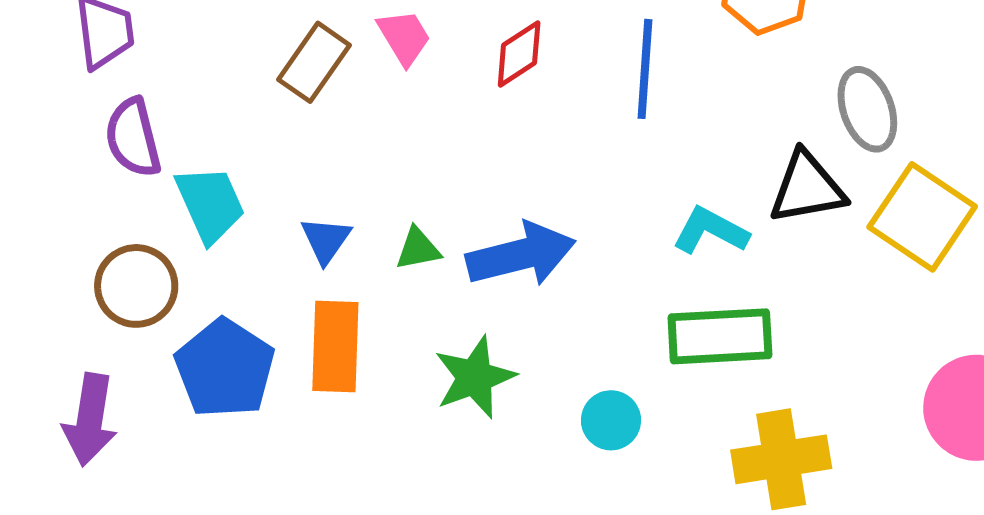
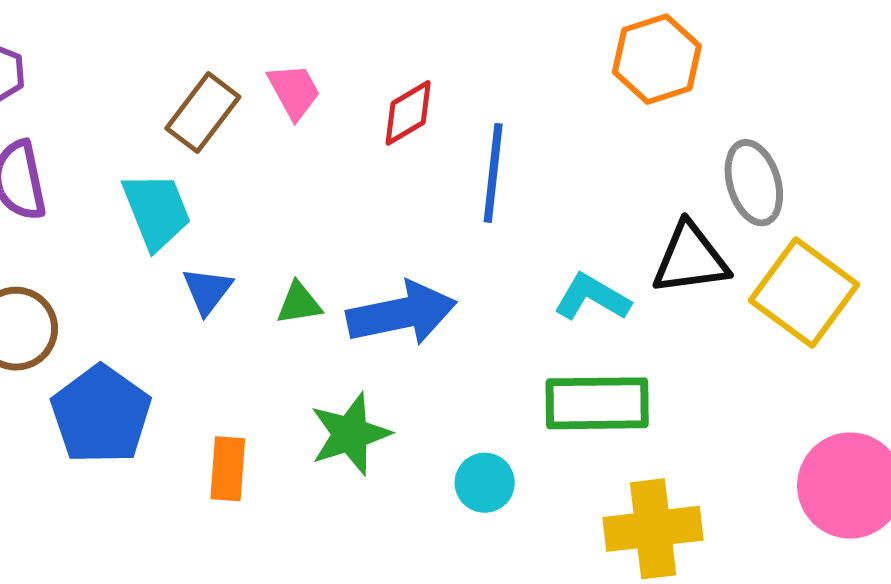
blue line: (645, 69) -> (493, 173), moved
cyan trapezoid: (210, 204) -> (157, 211), moved
orange rectangle: (335, 347) -> (228, 469), moved, size x0.7

